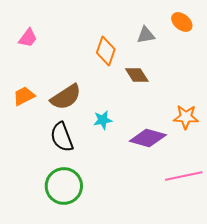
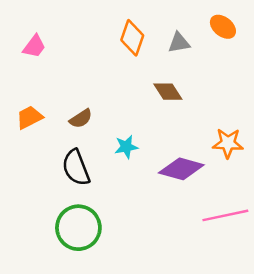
orange diamond: (106, 51) -> (132, 38), moved
brown semicircle: (66, 97) -> (81, 119), size x0.6

